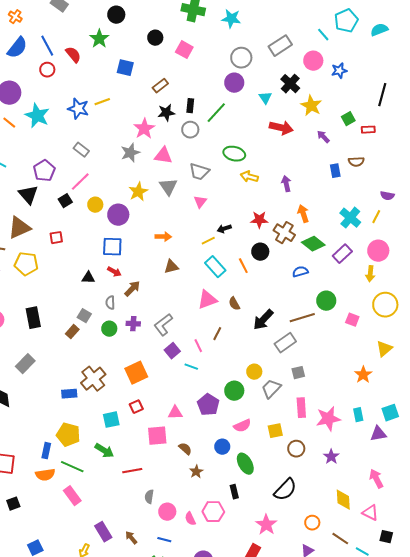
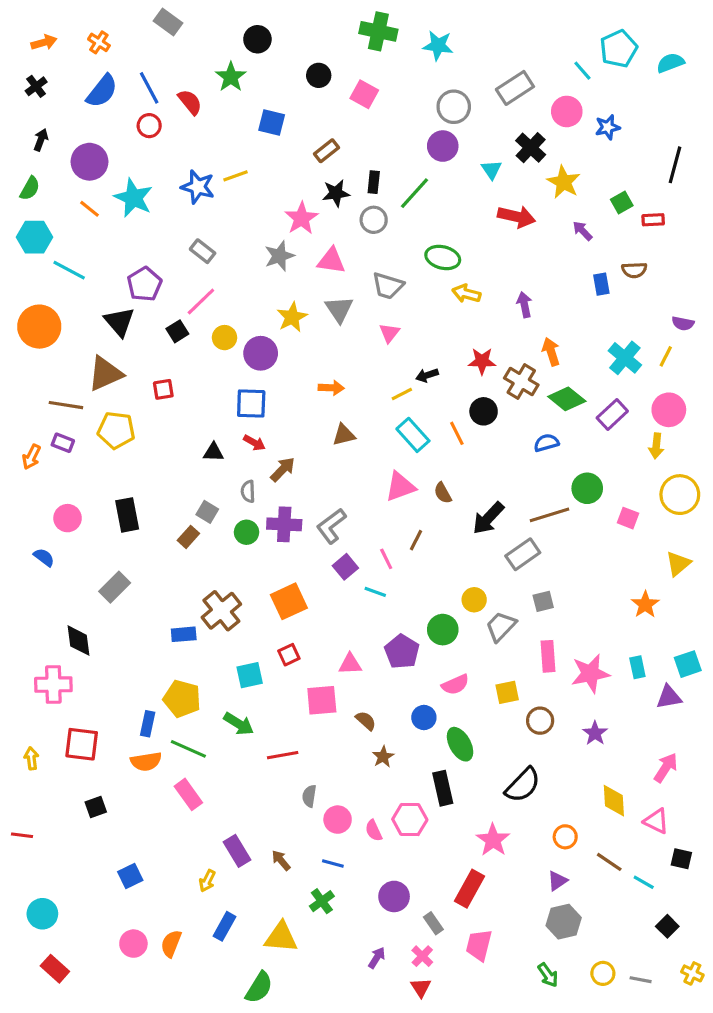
purple cross: (133, 324) -> (284, 524), size x1.5
pink arrow: (376, 479) -> (666, 768), turned 60
black rectangle: (234, 492) -> (443, 788), size x1.5

